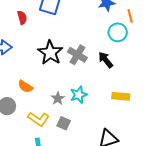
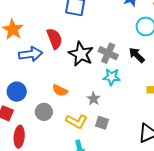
red semicircle: (22, 18) -> (55, 39), moved, size x1.5
cyan star: (79, 95) -> (112, 77), moved, turned 30

